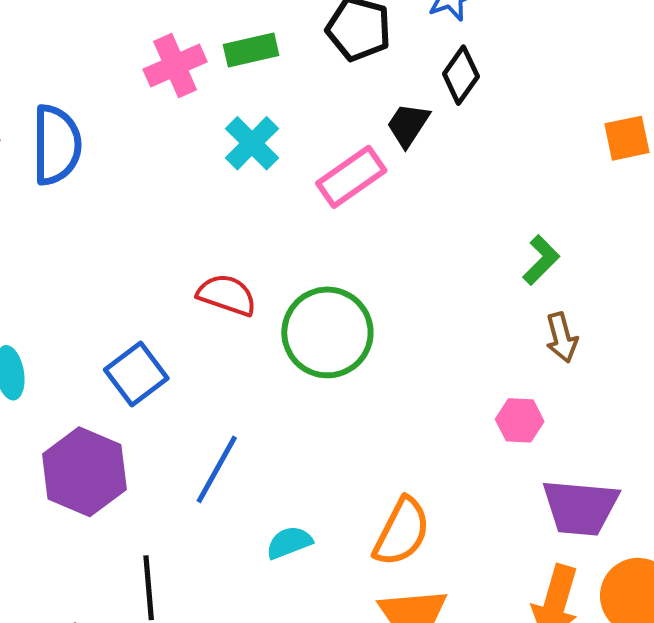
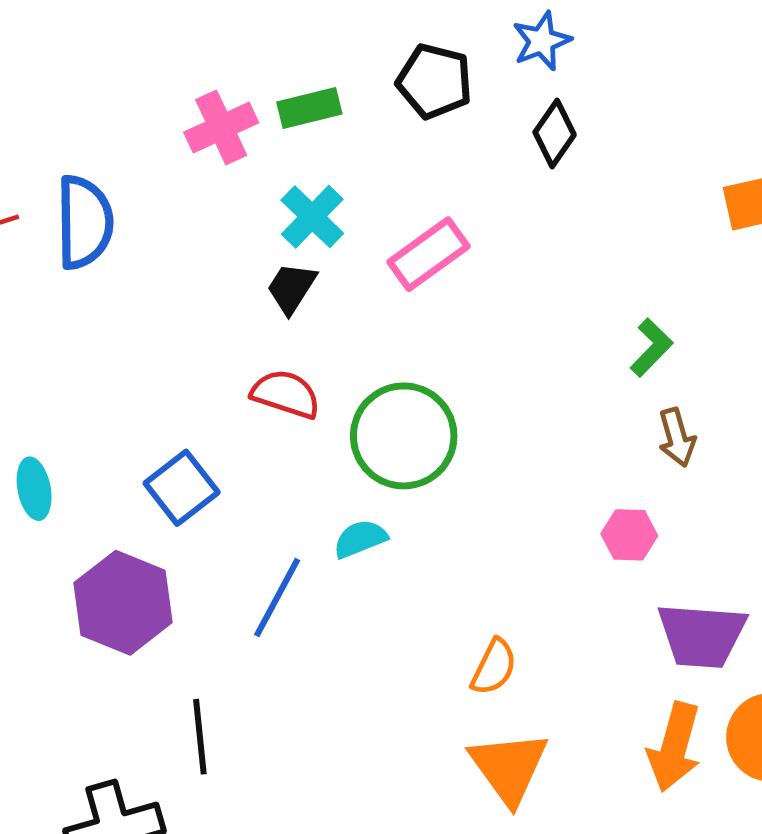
black trapezoid: (408, 125) -> (291, 288), moved
orange semicircle: (402, 532) -> (494, 667), size x0.7
cyan semicircle: (289, 542) -> (360, 539), moved

